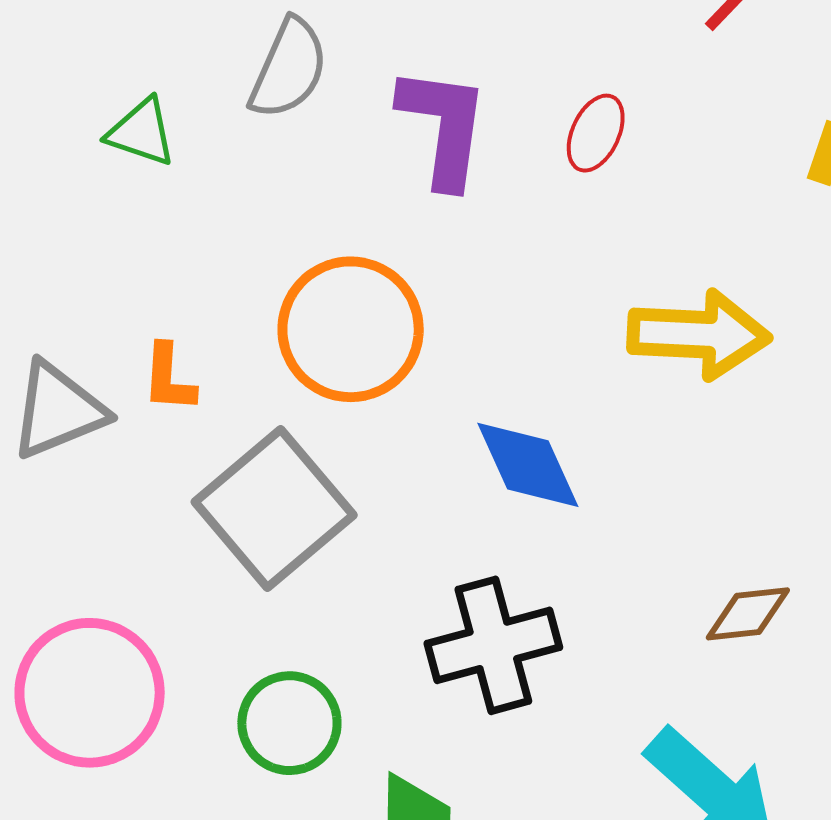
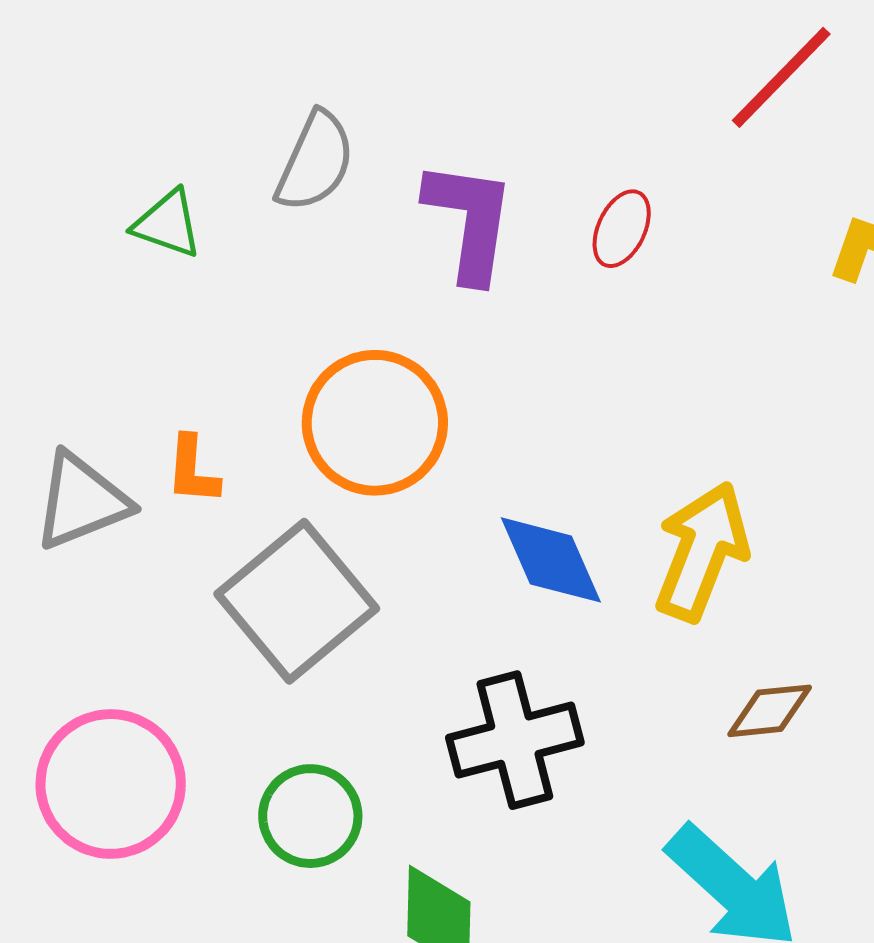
yellow arrow: (699, 335) -> (702, 551), moved, turned -72

